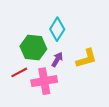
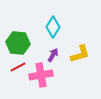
green hexagon: (33, 48) -> (18, 43), moved

